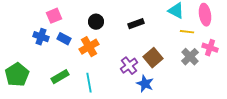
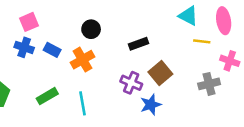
pink square: (54, 16) -> (29, 22), moved
black rectangle: (136, 24) -> (138, 44), moved
gray cross: (190, 57) -> (209, 84), moved, turned 30
purple cross: (129, 66) -> (131, 83), turned -30
blue star: (145, 84) -> (151, 105), turned 30

